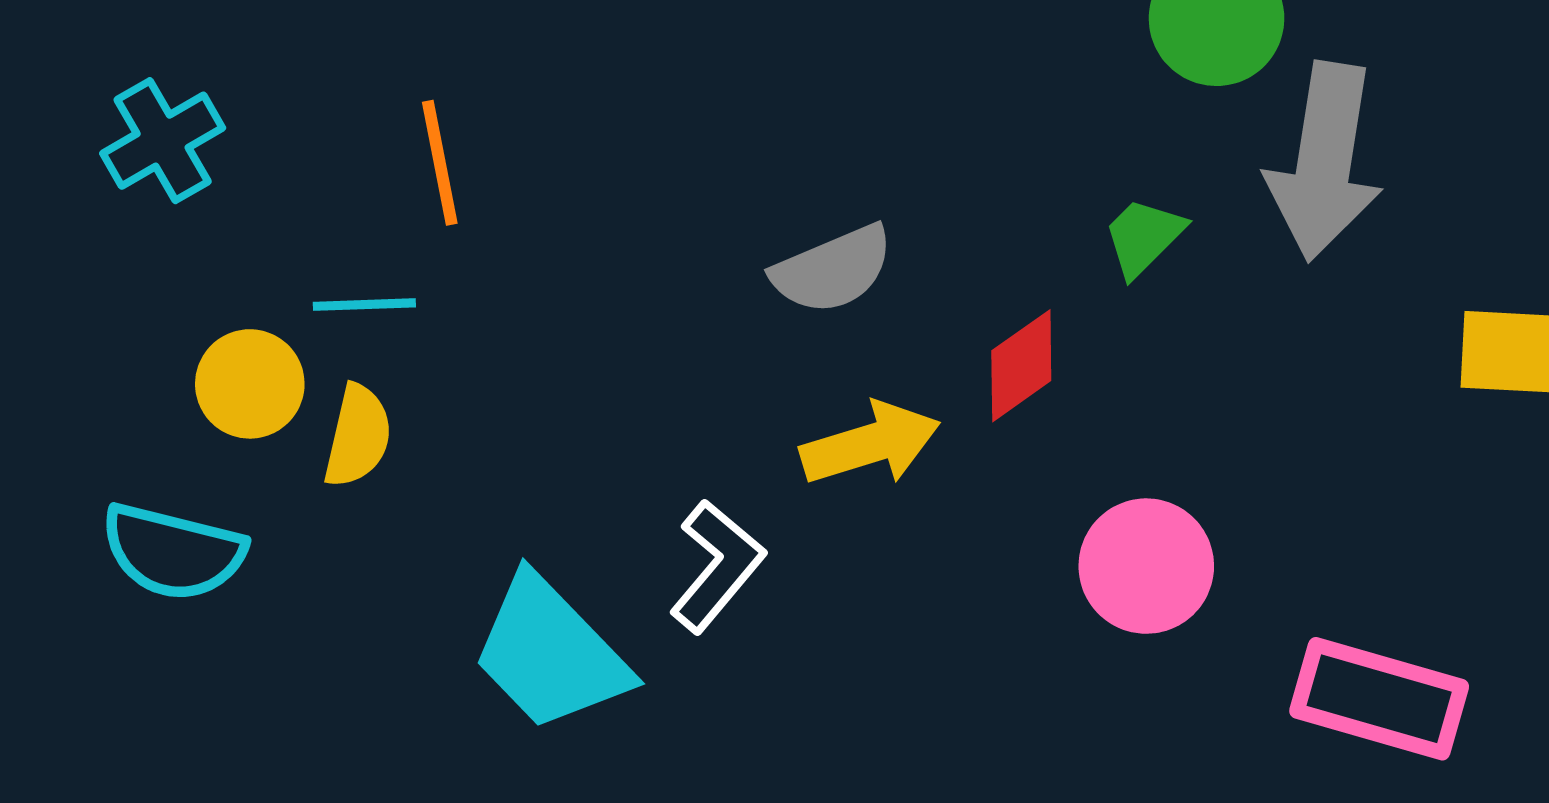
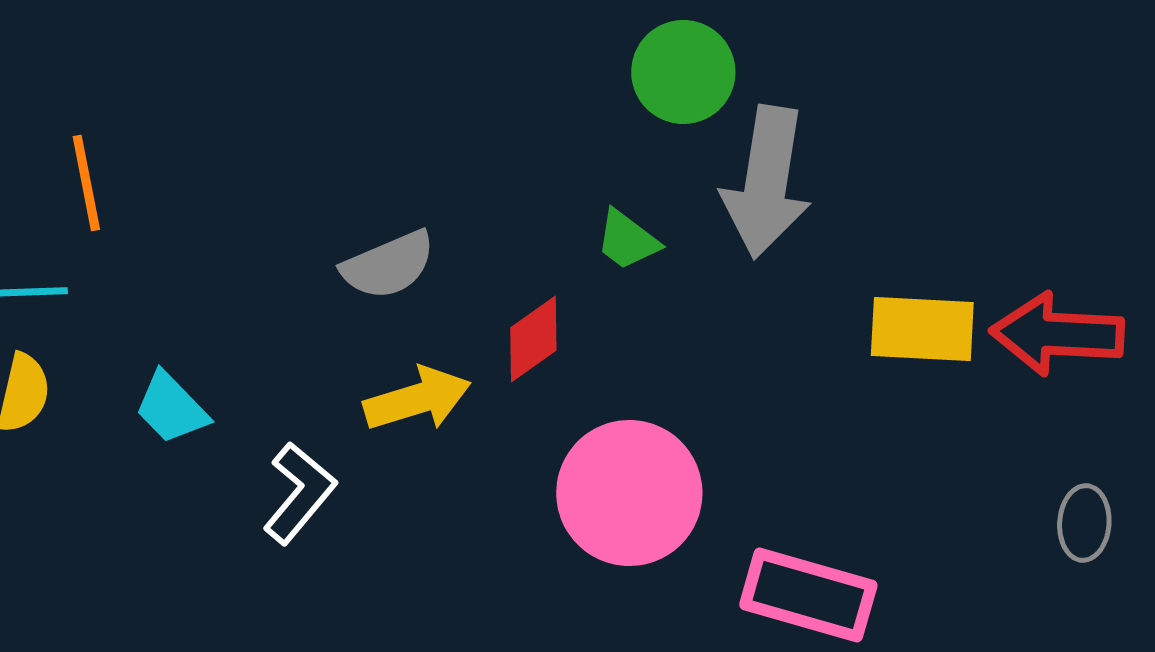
green trapezoid: (1144, 237) -> (627, 240), turned -98
pink circle: (1146, 566) -> (629, 493), size x1.4
cyan trapezoid: (550, 653) -> (171, 408), moved, size x0.6

